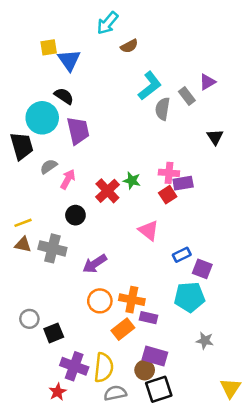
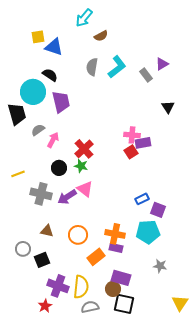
blue triangle: (69, 60) -> (54, 47), turned -36
gray semicircle: (163, 109) -> (92, 67), moved
green star: (132, 181) -> (81, 166), moved
pink triangle: (148, 230) -> (85, 189), moved
brown triangle: (23, 245) -> (47, 231), moved
purple arrow: (95, 264) -> (67, 197), moved
orange cross: (132, 300) -> (115, 234), moved
black square: (159, 389) -> (124, 304), turned 30

